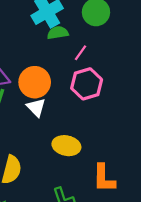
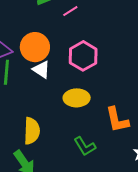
pink line: (80, 53) -> (70, 11), turned 35
pink hexagon: (87, 84) -> (83, 56), moved

